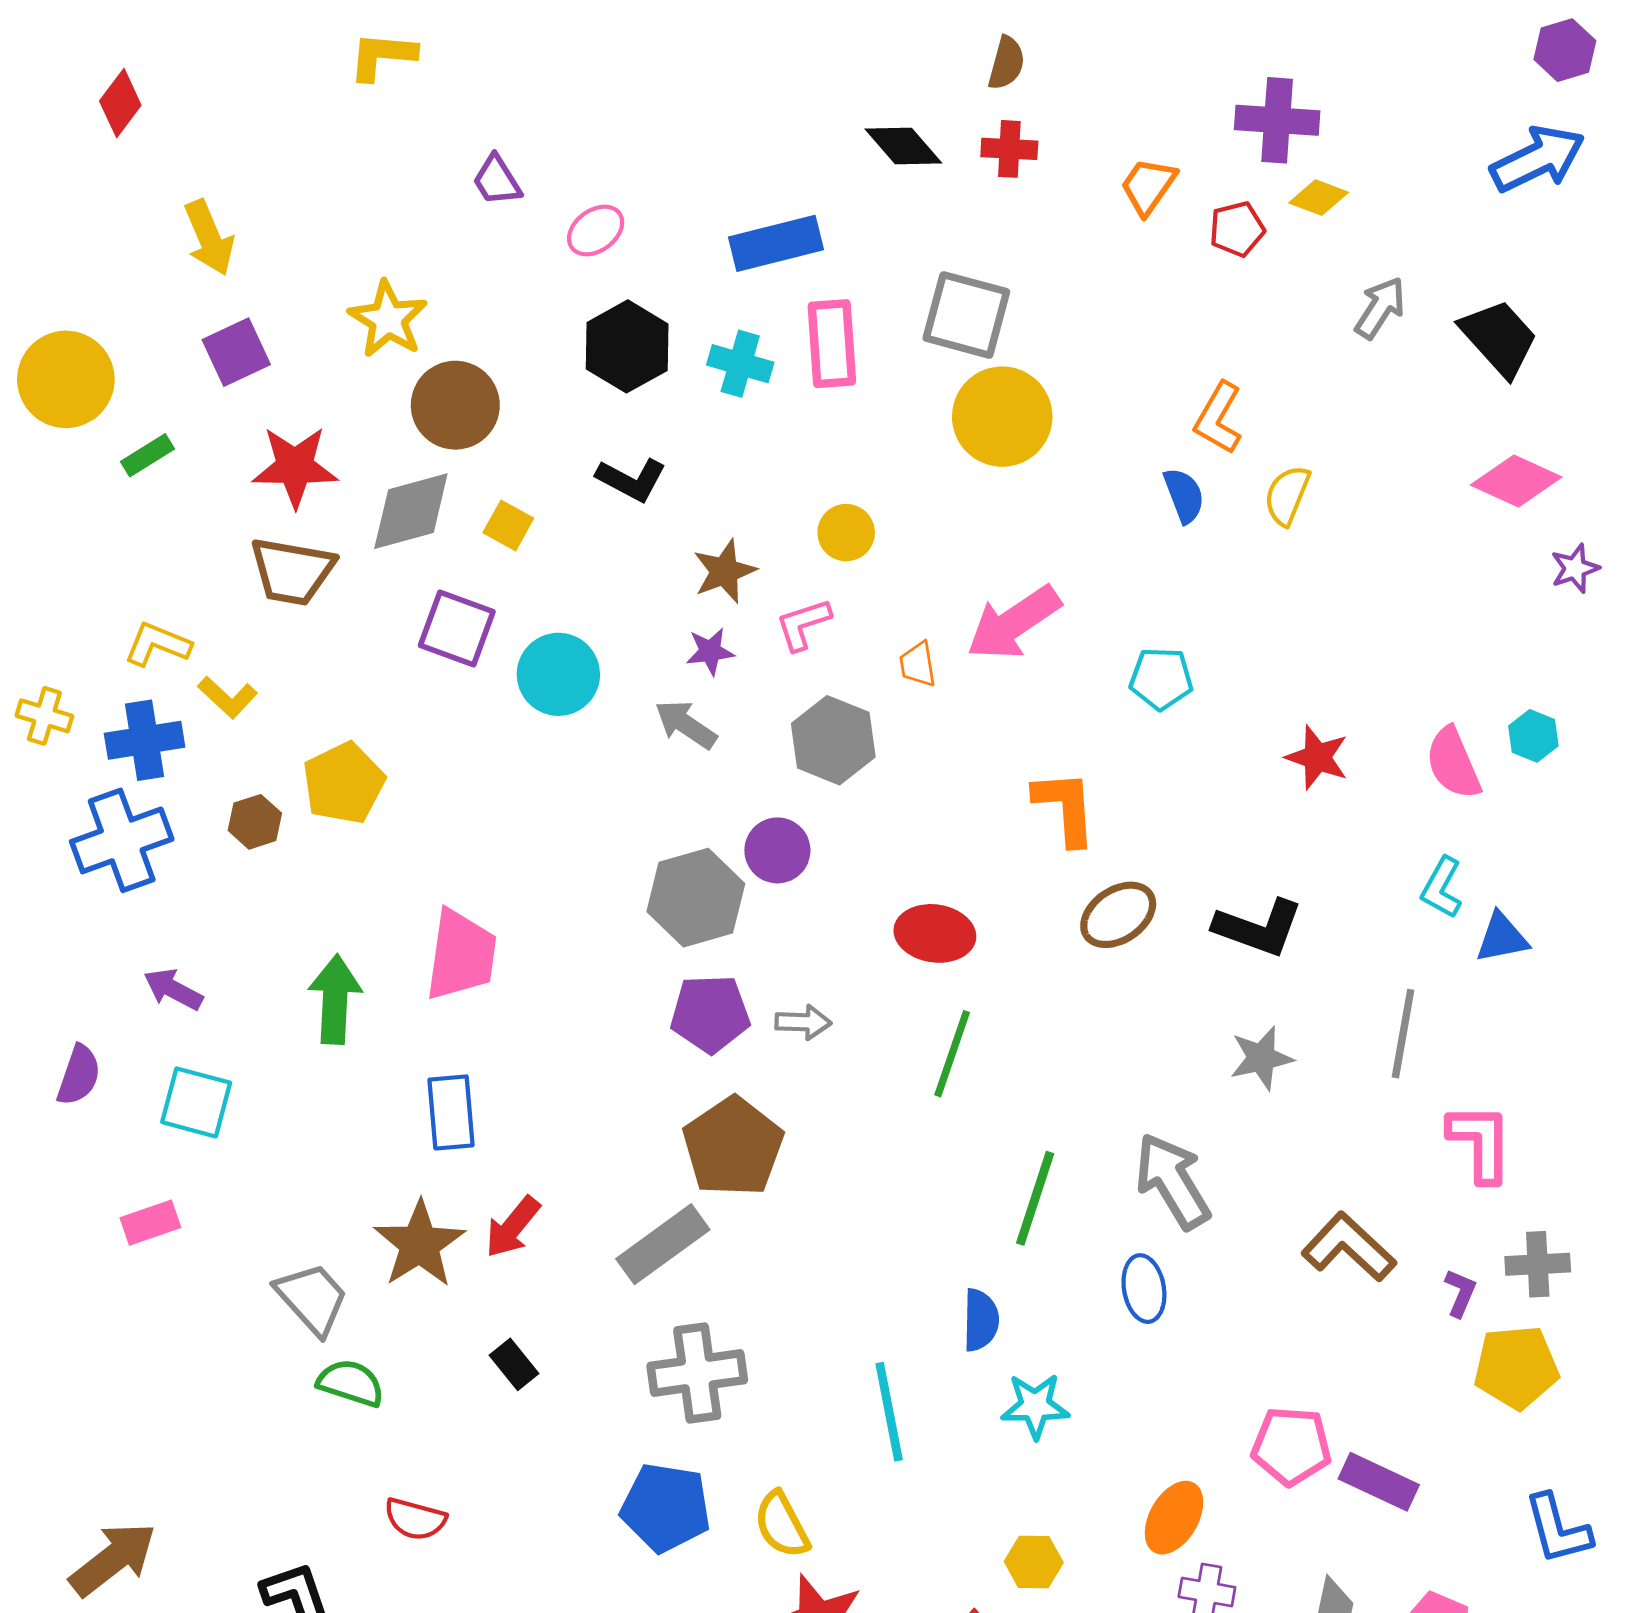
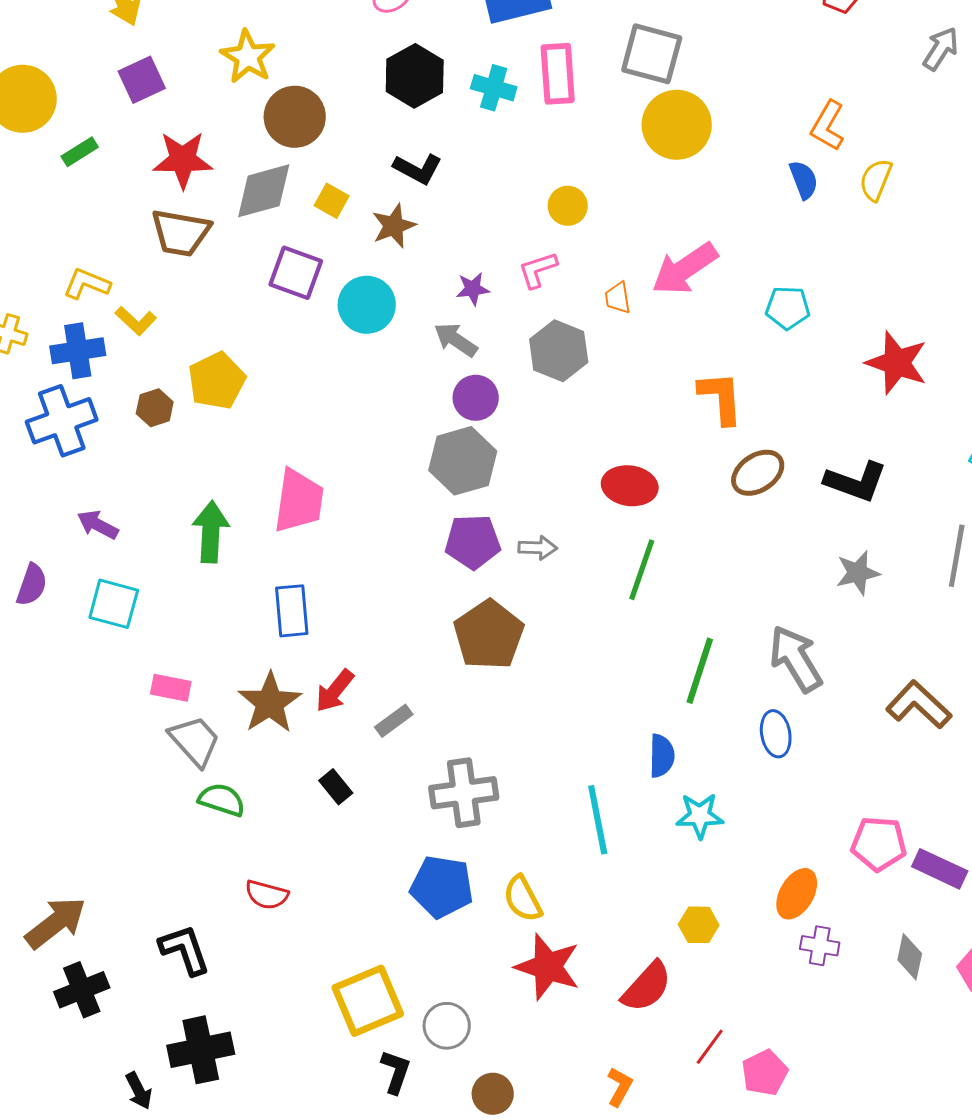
brown star: (724, 571) -> (394, 226), moved
red star: (1317, 757) -> (897, 363), size x1.4
purple circle: (777, 850) -> (476, 398), moved
pink rectangle: (150, 1223) -> (171, 688), moved, turned 30
gray rectangle: (663, 1244) -> (394, 721), moved, size x0.6

